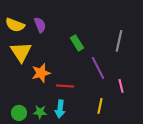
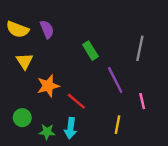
yellow triangle: (21, 52) -> (25, 61), size x0.7
red line: (65, 86) -> (76, 101), turned 36
green circle: (19, 113) -> (22, 118), moved

